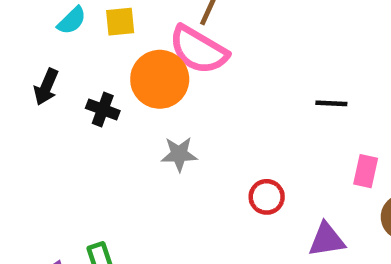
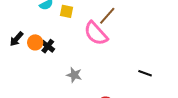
orange circle: (160, 79) -> (35, 42), moved, size x0.6
black arrow: (46, 87) -> (16, 39), moved

